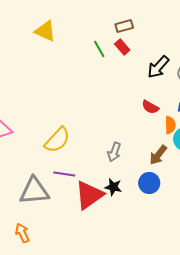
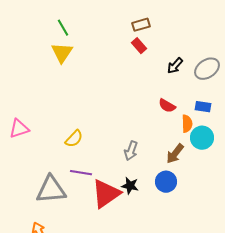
yellow triangle: (45, 31) -> (62, 53), moved, turned 40
green line: (99, 49) -> (63, 28), moved
black arrow: (158, 67) -> (175, 66), size x0.7
yellow semicircle: (57, 140) -> (74, 139), size x0.7

